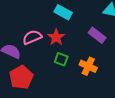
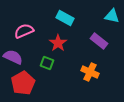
pink semicircle: (32, 37) -> (24, 31), moved
green square: (61, 59) -> (47, 63), moved

